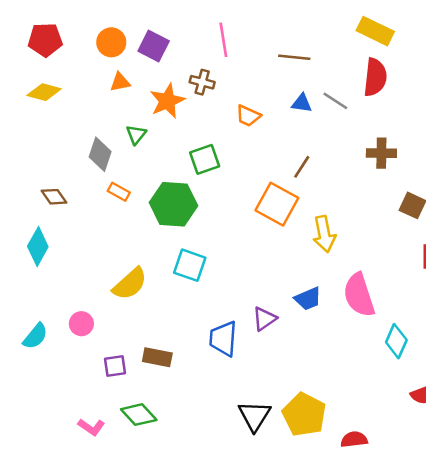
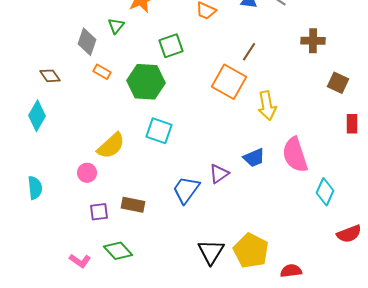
pink circle: (81, 324) -> (87, 173), moved
cyan semicircle: (35, 336) -> (35, 188), turned -45
blue trapezoid: (223, 339) -> (186, 190), turned 32

